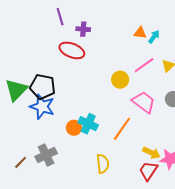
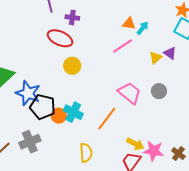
pink line: (144, 65) -> (123, 46), moved
yellow circle: (120, 80) -> (72, 66), moved
black pentagon: (42, 87) -> (43, 107), moved

